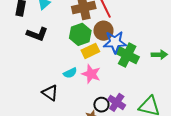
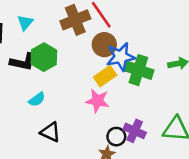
green hexagon: (80, 34) -> (44, 57), moved
yellow rectangle: (90, 51) -> (105, 76), moved
cyan semicircle: (70, 73) -> (37, 99), moved

